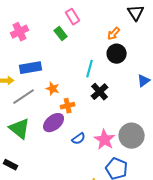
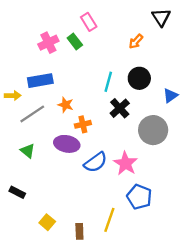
pink cross: (20, 32) -> (48, 43), moved
black circle: (117, 54) -> (139, 78), moved
purple ellipse: (54, 123) -> (67, 144), turned 50
green triangle: (20, 129) -> (28, 151), size x0.6
gray circle: (132, 136) -> (153, 130), moved
blue semicircle: (79, 139) -> (96, 162), size x1.5

